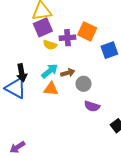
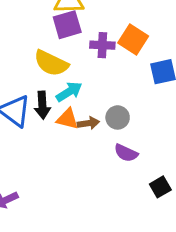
yellow semicircle: (50, 45) -> (51, 63), moved, size x1.6
black arrow: (22, 73) -> (42, 105), moved
brown arrow: (68, 73) -> (88, 123), moved

